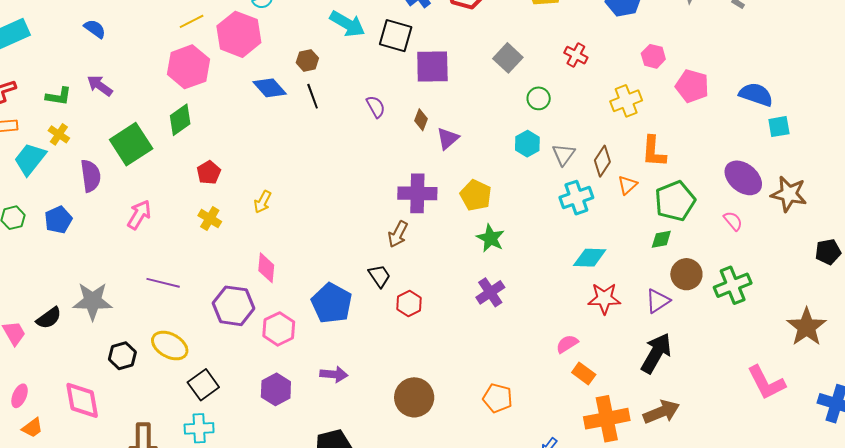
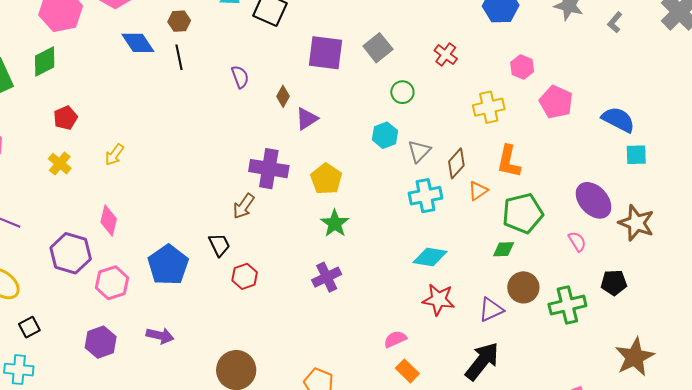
purple square: (432, 67) -> (326, 53), moved
black pentagon: (828, 252) -> (614, 283), moved
black square: (203, 385) -> (29, 327), size x0.7

